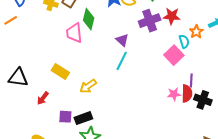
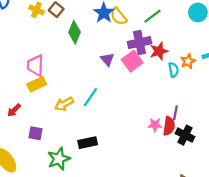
red star: (172, 16) -> (159, 51), moved, turned -30
pink trapezoid: (74, 33) -> (35, 65), moved
pink square: (174, 55) -> (132, 61), moved
cyan line: (122, 61) -> (90, 97), moved
yellow rectangle: (60, 72) -> (37, 84), turned -66
black rectangle: (83, 118) -> (88, 143), moved

